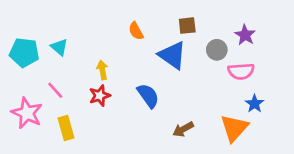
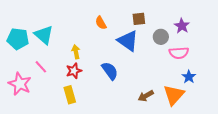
cyan triangle: (59, 47) -> (44, 35), size x1.5
yellow rectangle: (66, 128) -> (70, 95), moved
brown arrow: (183, 129) -> (146, 96), moved

